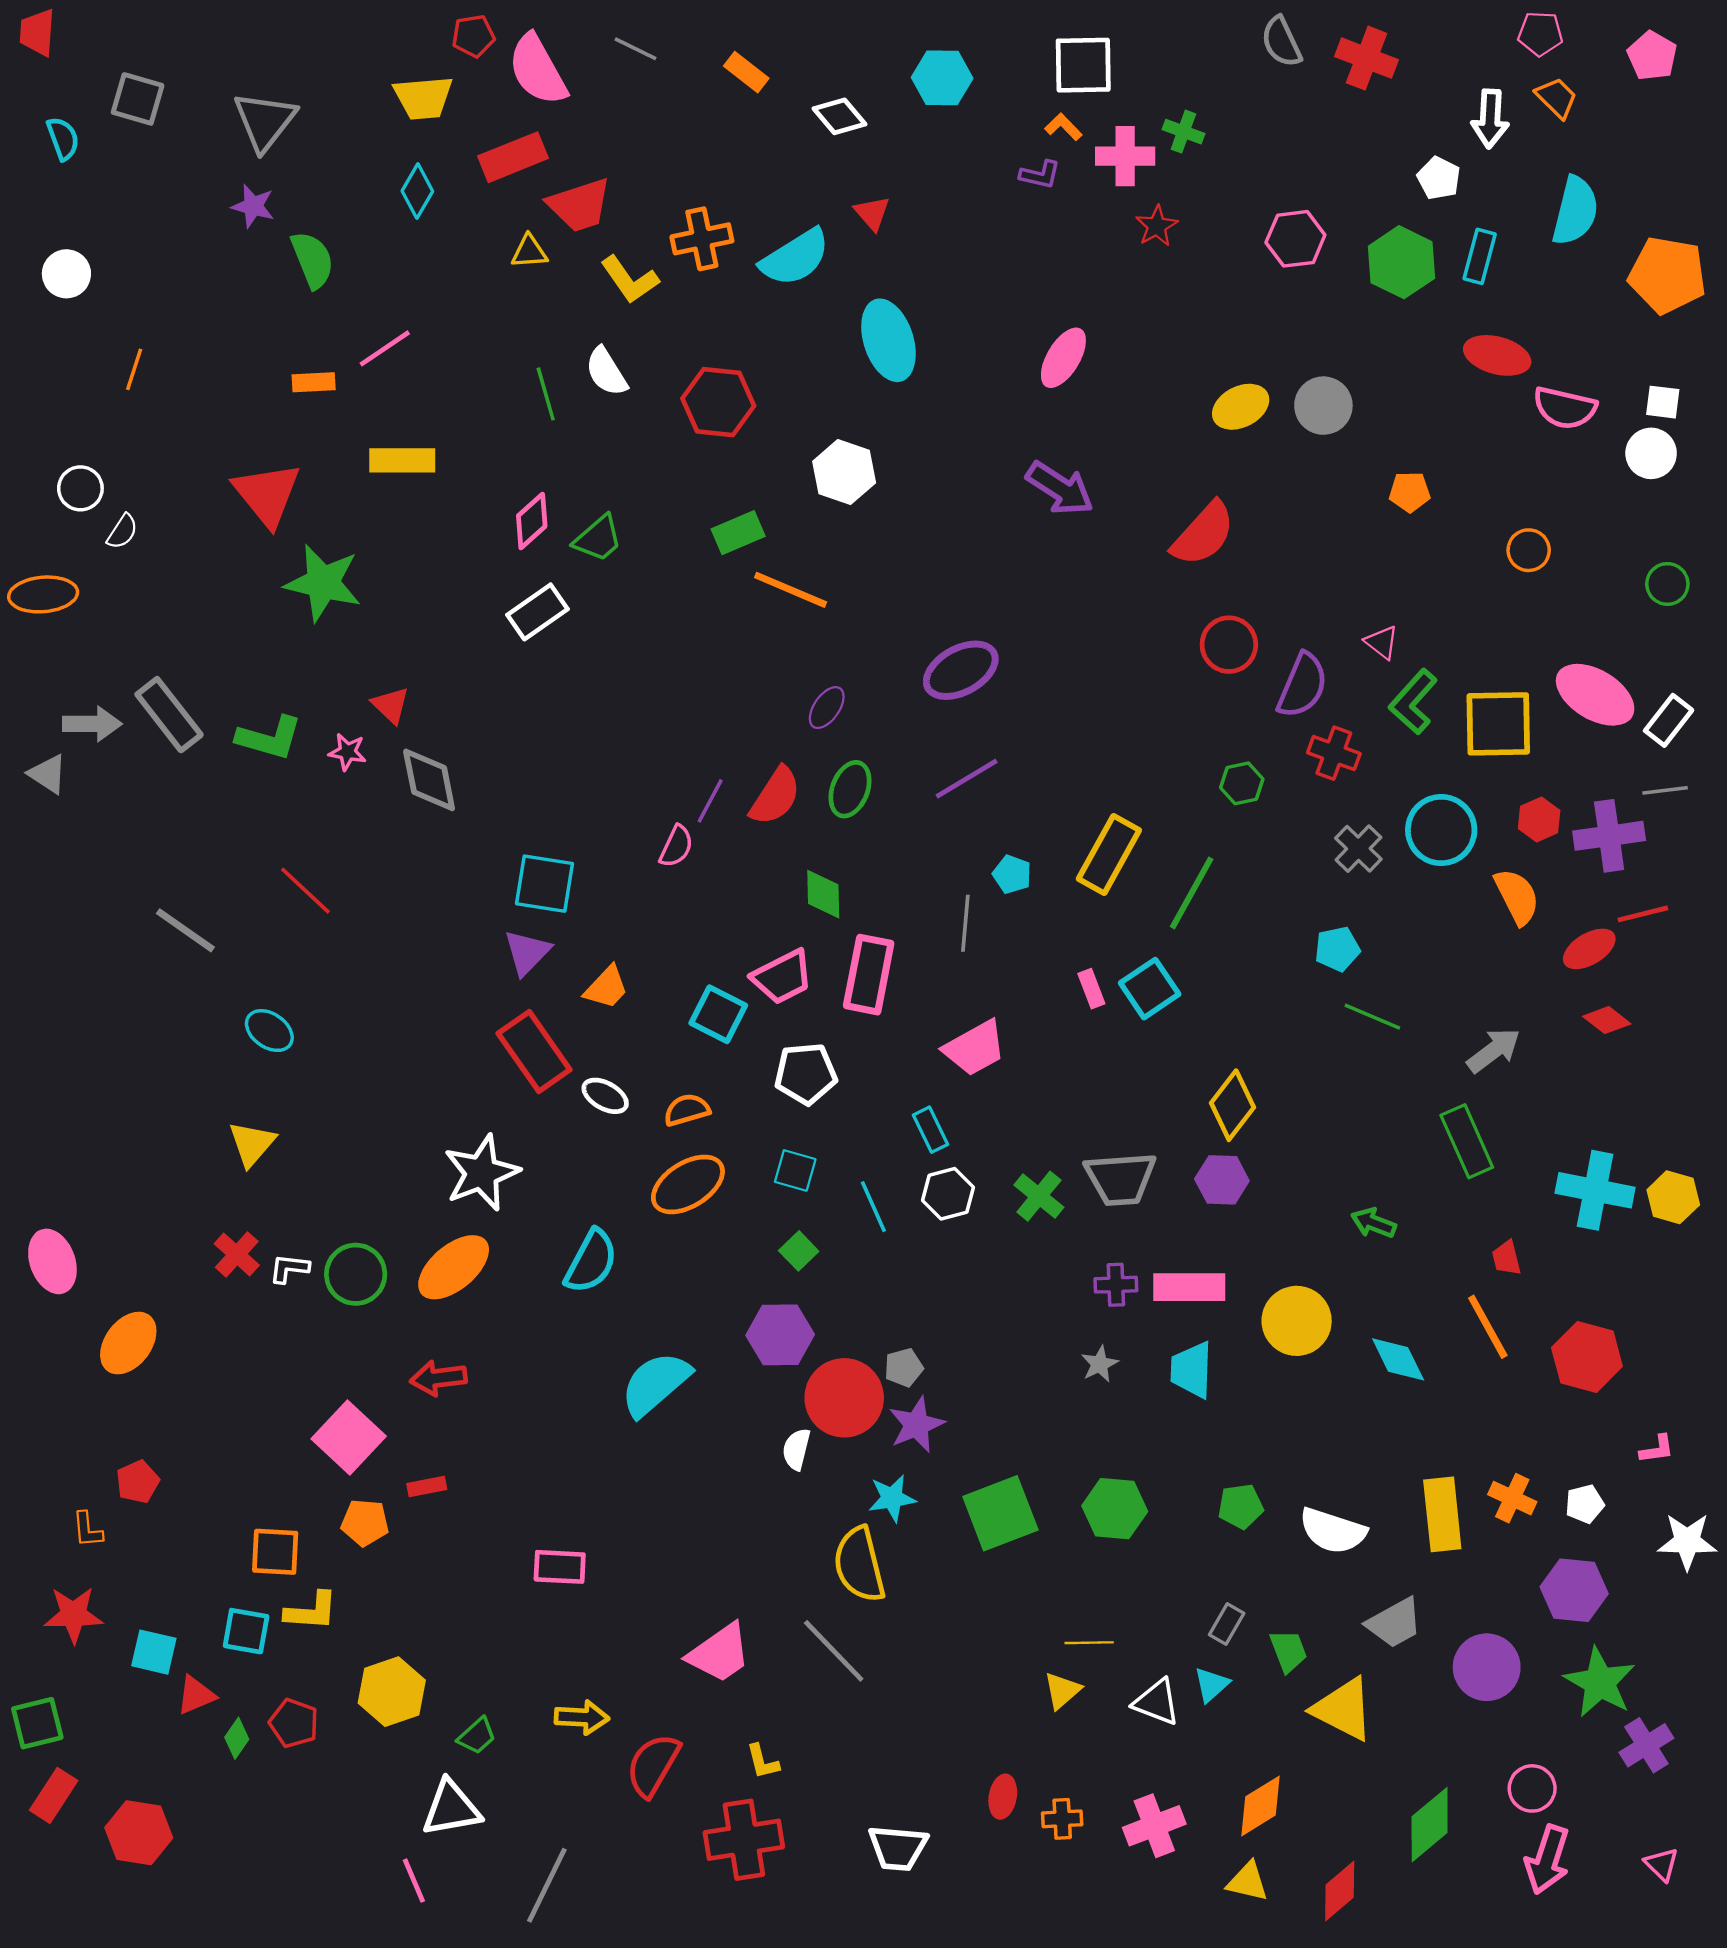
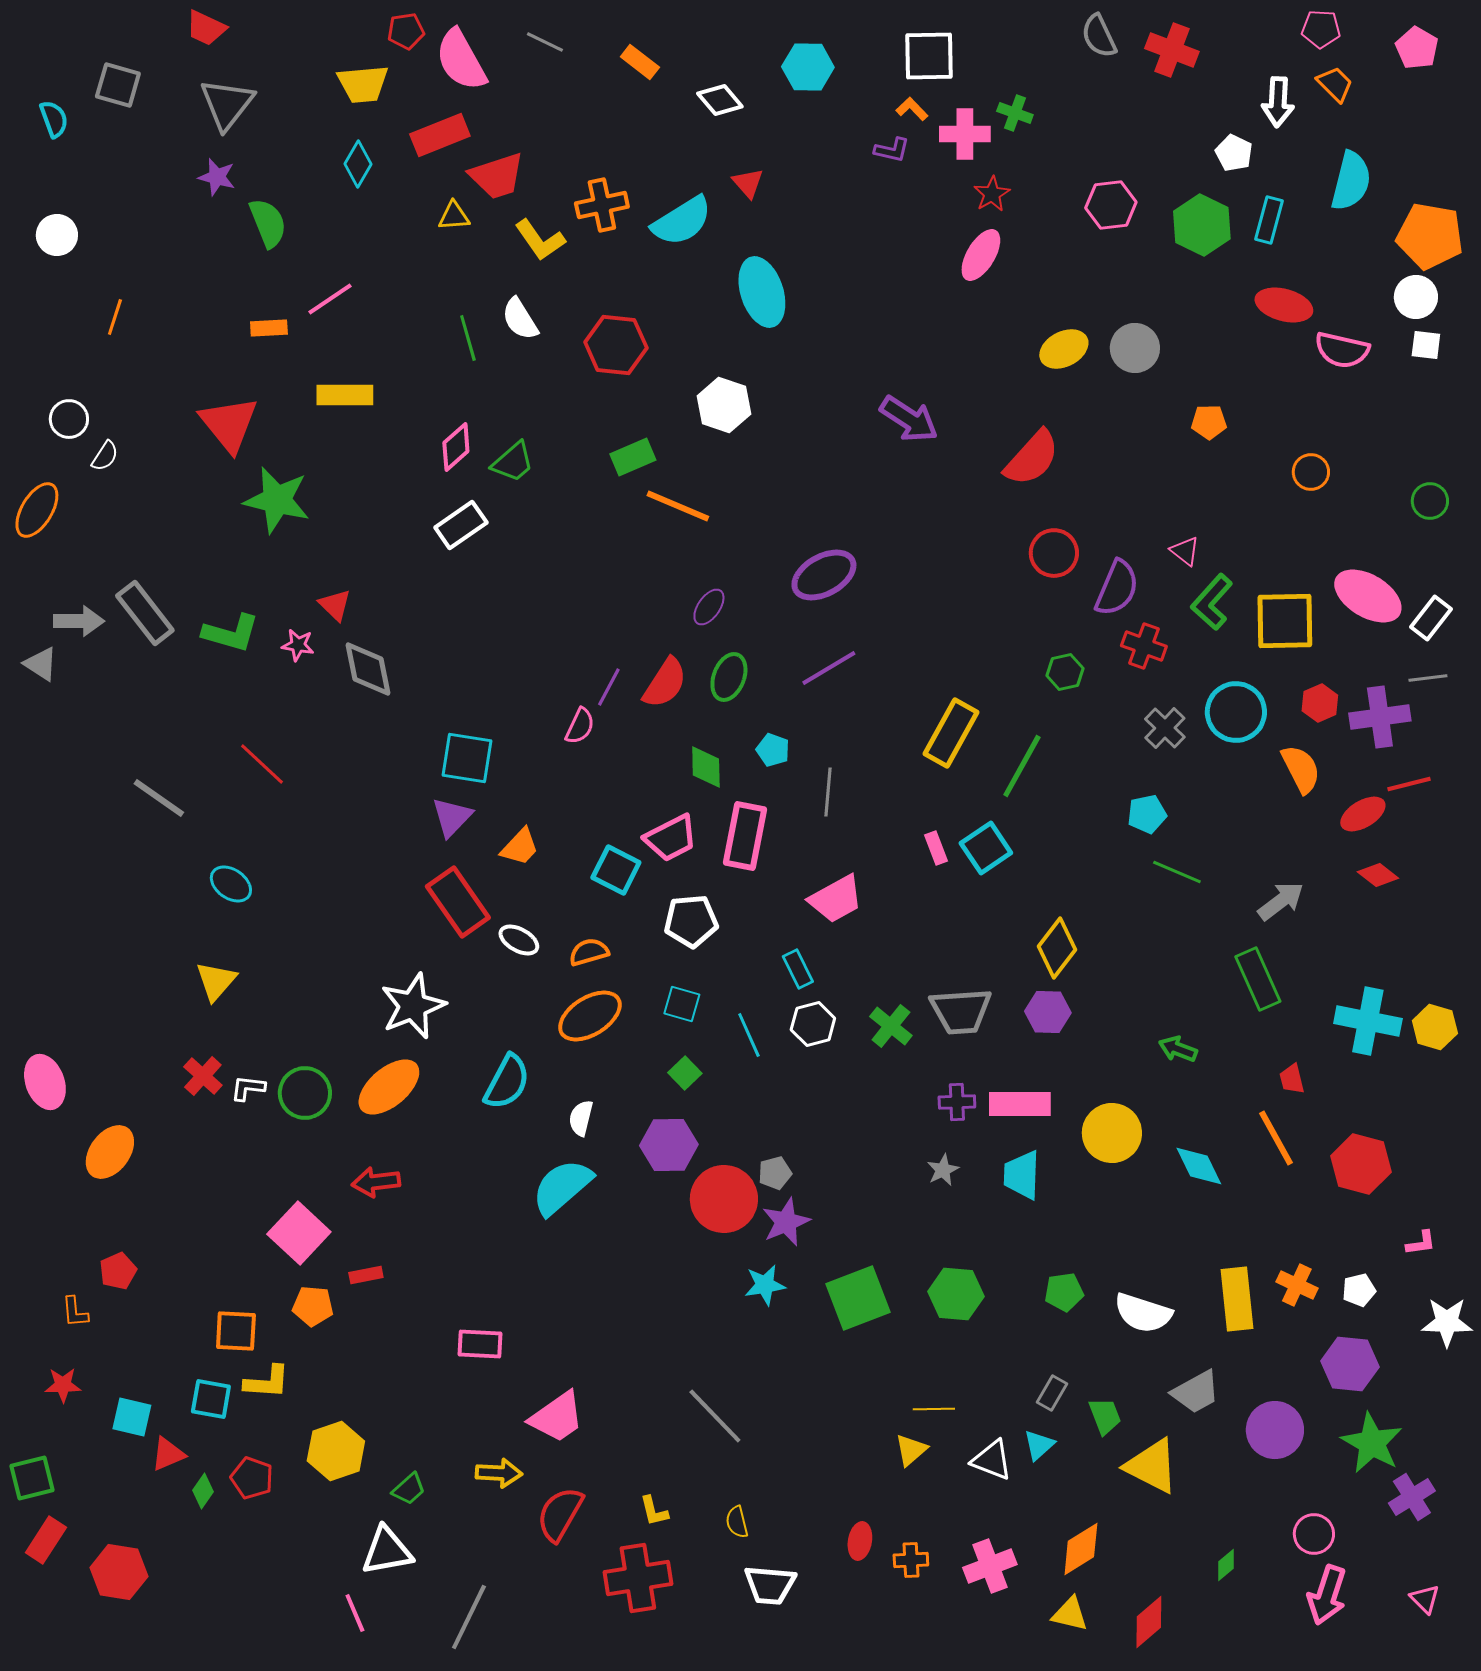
red trapezoid: (37, 32) -> (206, 28), moved, turned -69
pink ellipse: (1063, 358) -> (981, 255), moved
white circle: (1651, 453) -> (1416, 297), moved
orange ellipse: (43, 594) -> (37, 510), turned -54
cyan pentagon: (1012, 874) -> (773, 750), moved
white semicircle: (796, 1449) -> (581, 1118), moved
yellow semicircle: (859, 1565) -> (737, 1522), moved, size x0.5
red star: (73, 1615) -> (63, 1385), size x0.7
pink trapezoid: (719, 1653) -> (557, 1417), moved
green diamond: (1430, 1825) -> (1226, 1565), size x0.5

